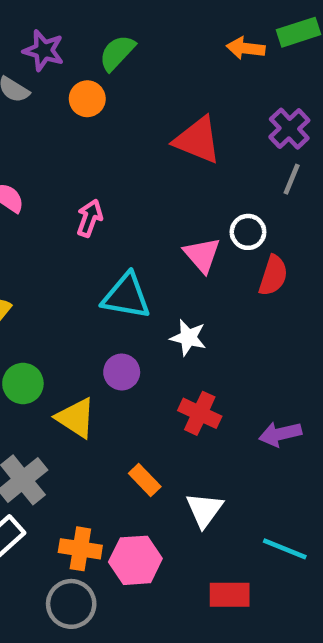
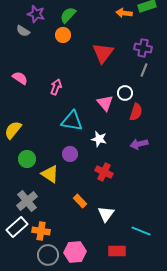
orange circle: (87, 99) -> (63, 35), moved
purple cross: (289, 129) -> (143, 48), turned -36
red triangle: (197, 140) -> (103, 53), turned 45
purple arrow: (280, 434) -> (139, 144), moved
orange cross: (80, 549) -> (41, 231), moved
pink hexagon: (135, 560) -> (75, 252), moved

